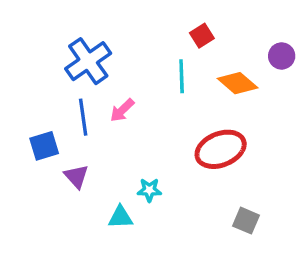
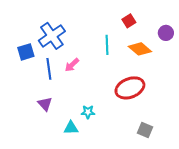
red square: (202, 36) -> (129, 21), moved
blue square: (44, 146) -> (26, 52), moved

